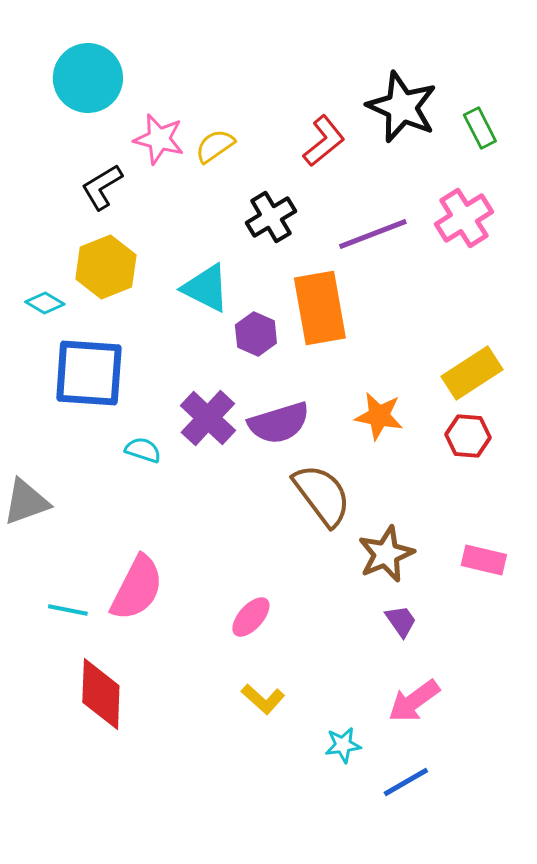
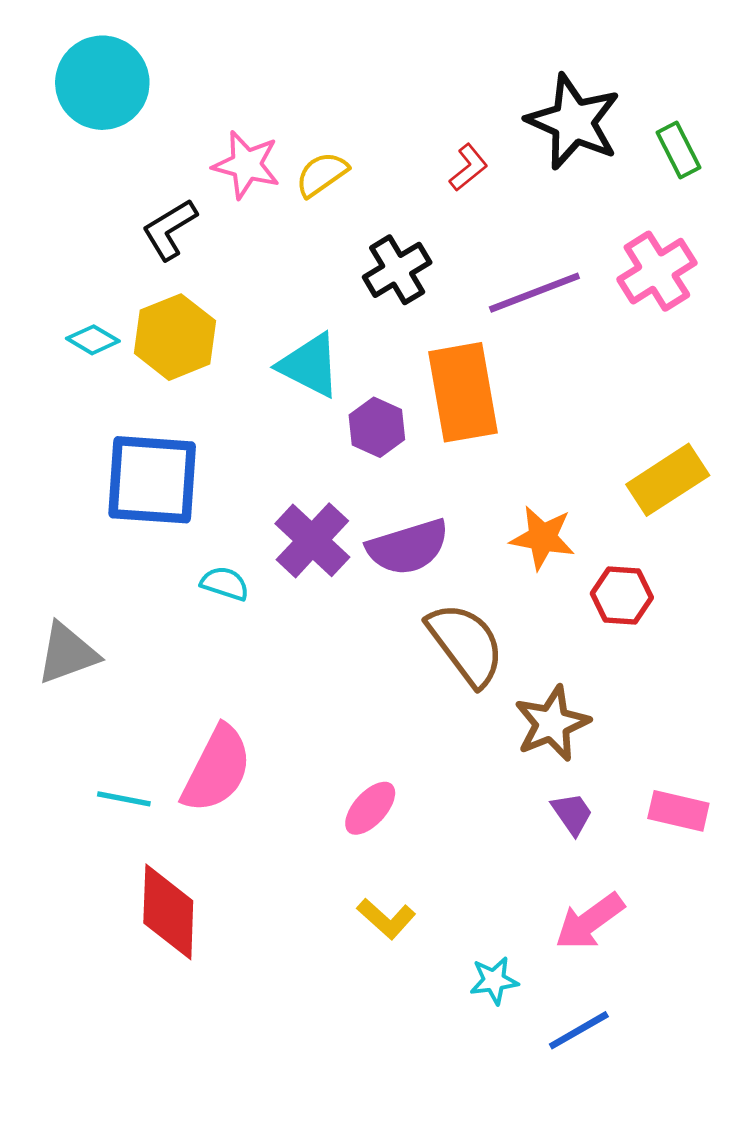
cyan circle: (88, 78) -> (102, 83), moved
red L-shape: (324, 141) -> (468, 167), size x0.7
cyan diamond: (45, 303) -> (93, 340), moved
red hexagon: (468, 436) -> (622, 596), moved
pink rectangle: (484, 560) -> (678, 811), moved

